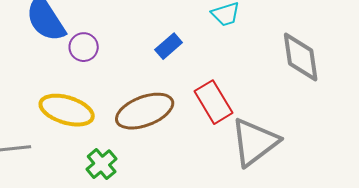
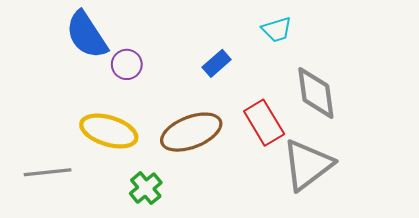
gray diamond: (301, 57) -> (316, 93), moved

